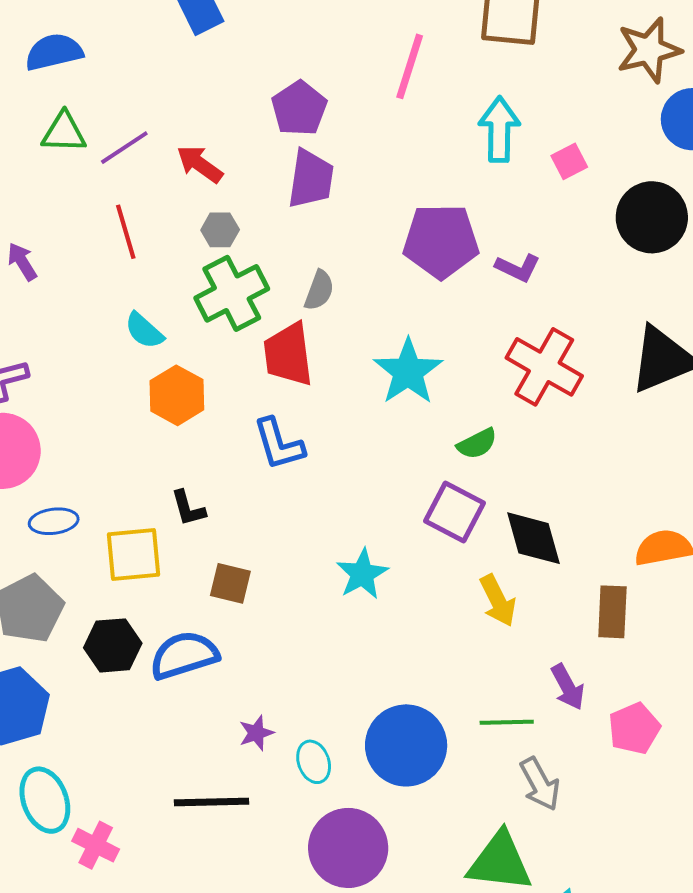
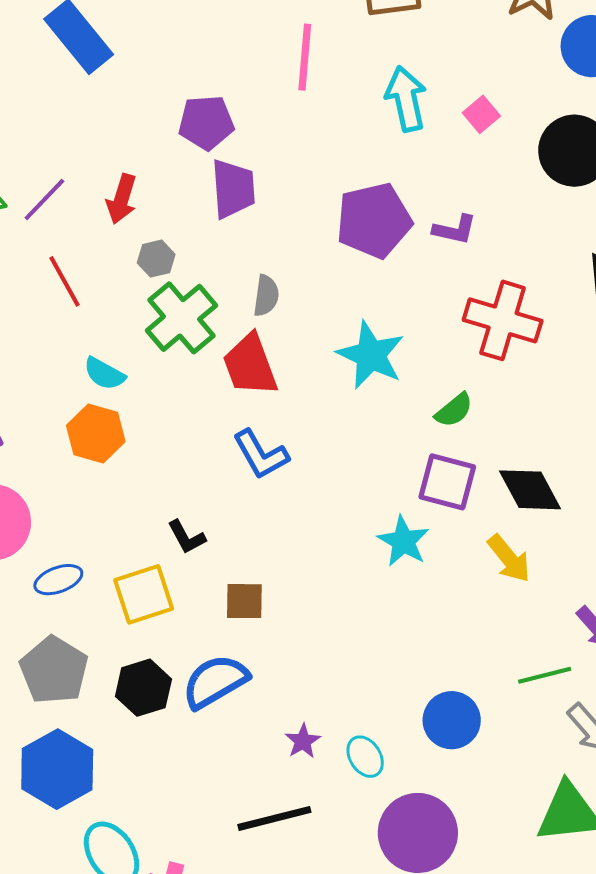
purple pentagon: (299, 108) -> (206, 123), turned -30
red arrow: (200, 164) -> (122, 199), turned -96
orange hexagon: (177, 395) -> (96, 433), moved
cyan star: (362, 574) -> (403, 541), moved
blue circle: (406, 745) -> (452, 720), size x0.7

